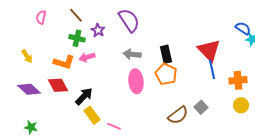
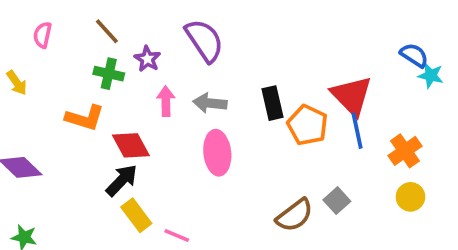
yellow arrow: (27, 56) -> (17, 83), moved
pink arrow: (87, 57) -> (166, 101), moved, turned 105
orange pentagon: (166, 74) -> (307, 125), moved
orange cross: (238, 80) -> (405, 151), turned -30
red diamond: (58, 85) -> (131, 145), moved

